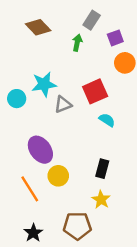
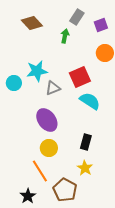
purple square: (115, 38) -> (101, 25), moved
cyan semicircle: (107, 120) -> (90, 101), size x1.5
purple ellipse: (40, 150) -> (47, 120), moved
orange line: (30, 189) -> (40, 171), moved
brown pentagon: (77, 226) -> (65, 190), turned 30

